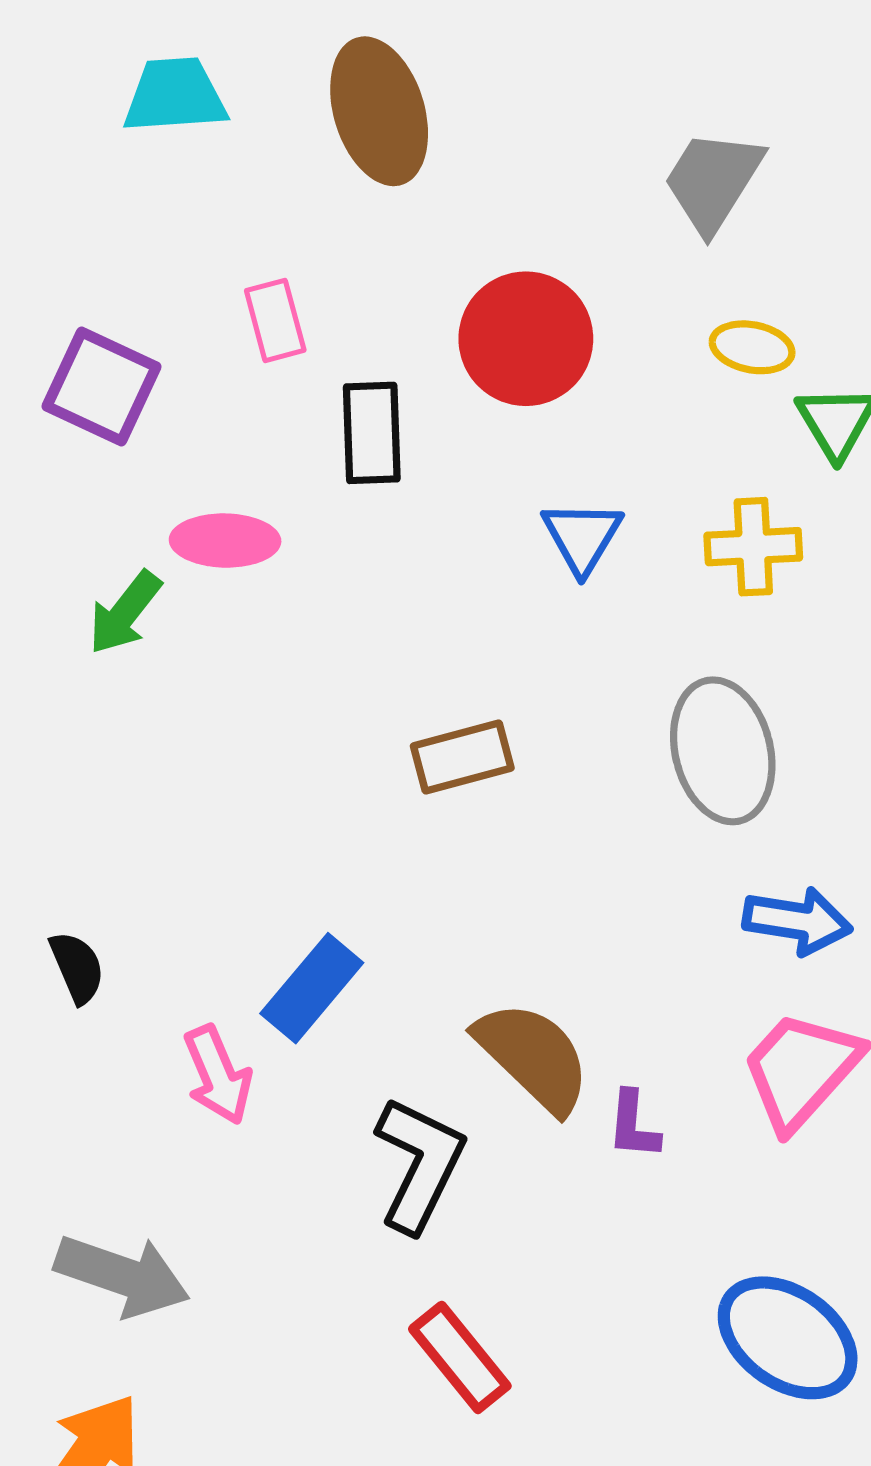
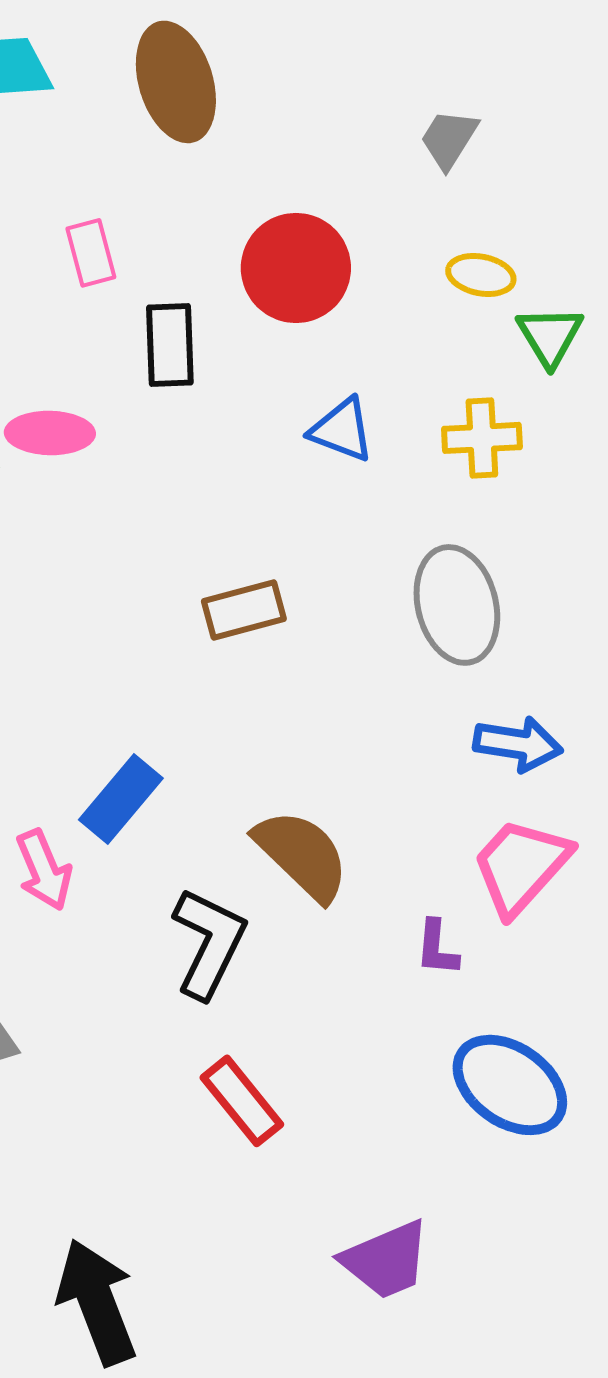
gray trapezoid: (713, 181) -> (449, 139), size x0.7
blue triangle: (582, 537) -> (342, 430), turned -40
purple L-shape: (633, 1125) -> (437, 948), moved

